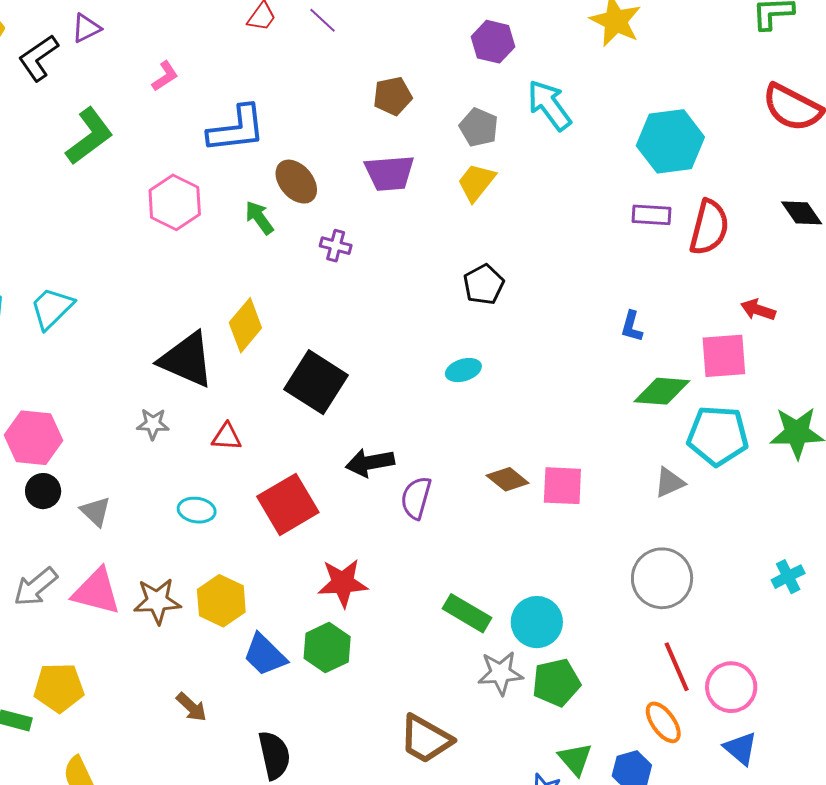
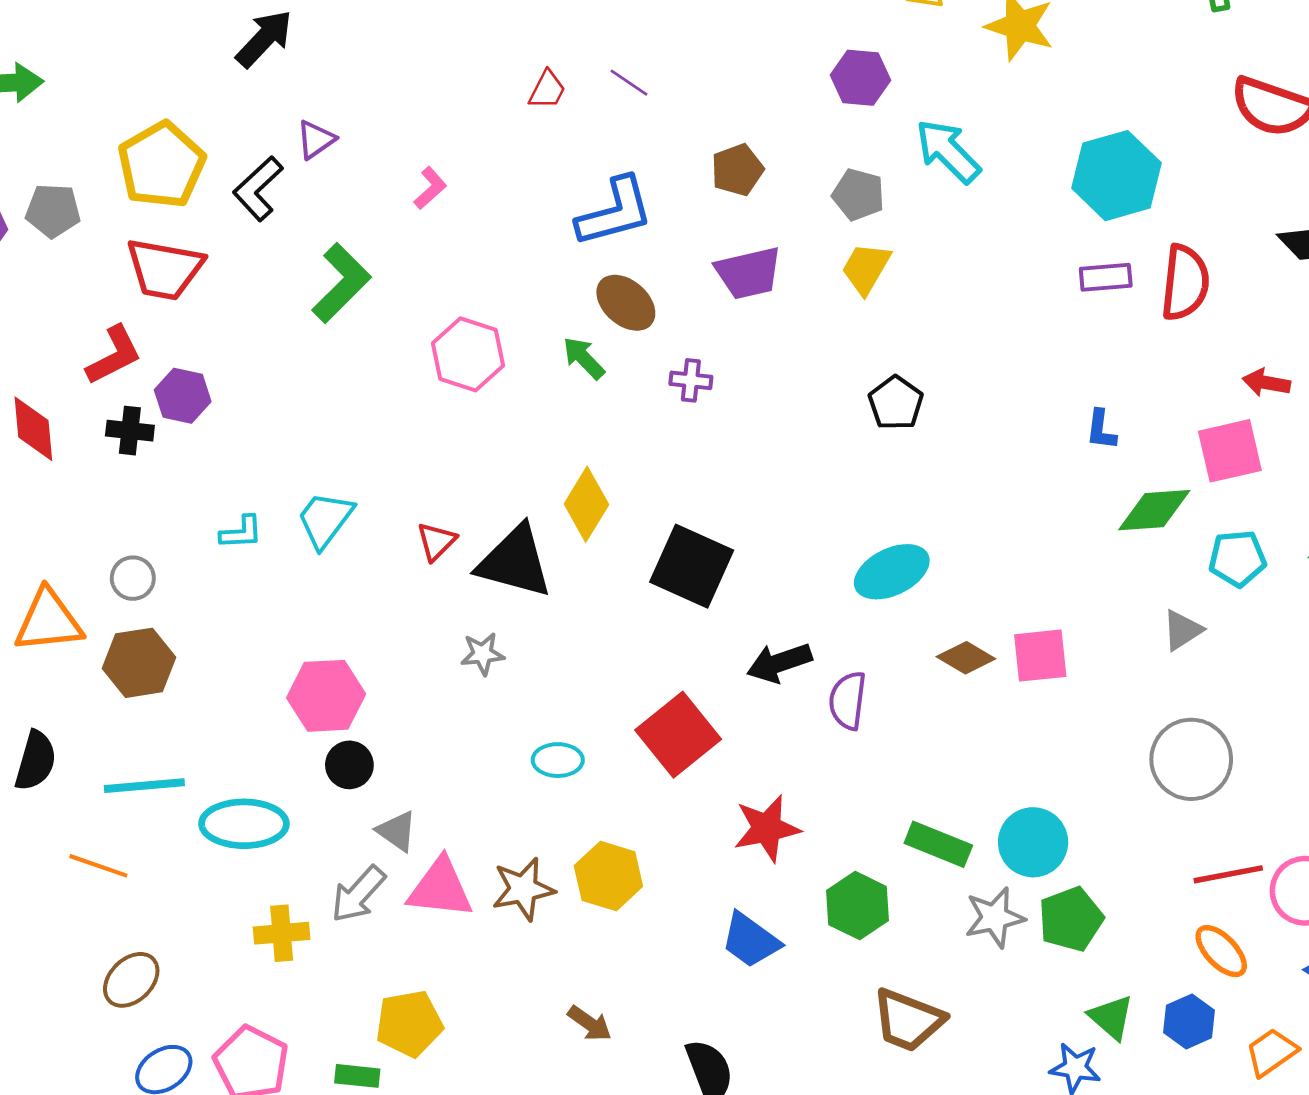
blue L-shape: (237, 129) -> (615, 212), moved
cyan ellipse: (463, 370) -> (892, 572), moved, size x1.6
cyan pentagon: (718, 436) -> (1237, 558), size x0.7
red triangle: (227, 437) -> (436, 541), moved, turned -40
gray triangle: (96, 511) -> (397, 831), moved
green hexagon: (327, 648) -> (858, 906), moved
blue trapezoid: (265, 655) -> (750, 940), moved
red line: (677, 667) -> (1228, 874), turned -69

